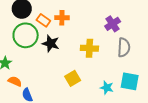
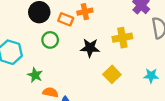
green circle: (26, 35) -> (50, 40), size x0.6
black star: (51, 43) -> (90, 48), moved

